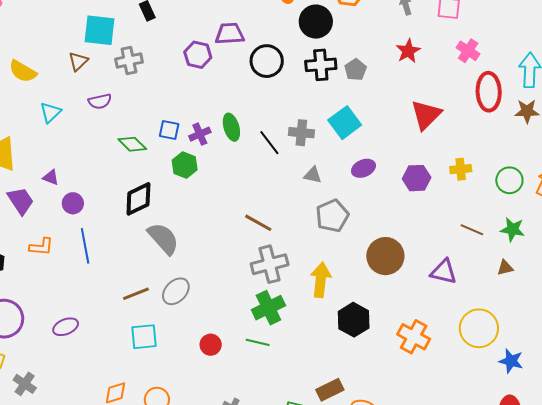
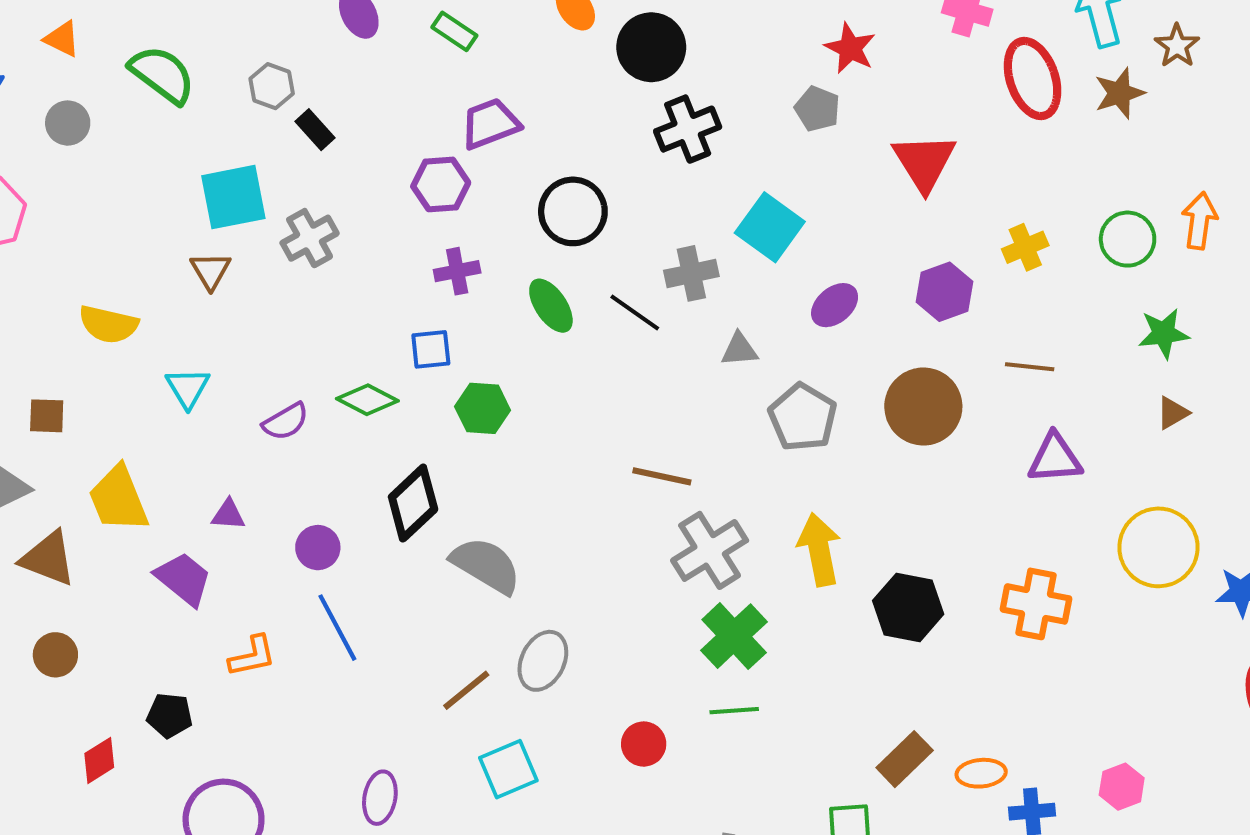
black circle: (267, 61) -> (573, 211), moved
gray pentagon: (355, 70) -> (817, 109), moved
purple semicircle: (100, 101) -> (286, 422), moved
purple cross: (200, 134) -> (457, 271), moved, turned 30
purple circle: (73, 203) -> (318, 548), moved
brown line: (472, 230) -> (1030, 367), moved
brown circle: (385, 256) -> (923, 407), moved
purple ellipse: (66, 327) -> (380, 798), moved, turned -40

